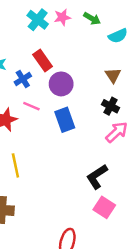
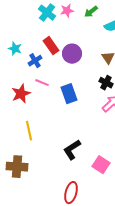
green arrow: (92, 19) -> (91, 12), turned 112
purple circle: (61, 84) -> (72, 54), moved
black L-shape: (97, 177) -> (72, 150), moved

